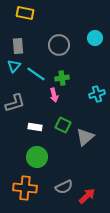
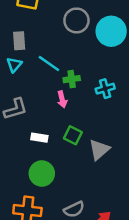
cyan circle: (95, 38) -> (111, 31), size x1.6
gray circle: (59, 45) -> (76, 20), moved
cyan line: (36, 74) -> (49, 64), moved
cyan cross: (97, 94) -> (105, 89), moved

